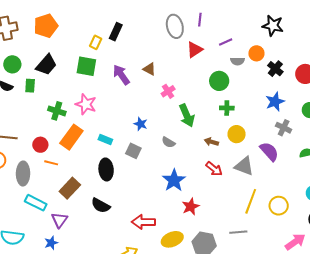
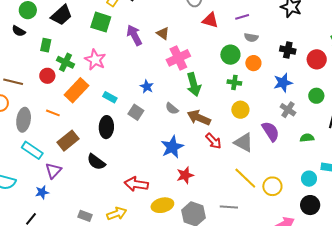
red triangle: (195, 50) -> (210, 20), turned 42
orange circle: (256, 53) -> (253, 63), moved
black cross: (275, 69) -> (288, 50), turned -35
green rectangle: (30, 86) -> (46, 45), moved
pink cross: (168, 91) -> (178, 58), size x1.6
brown arrow: (211, 142) -> (199, 118), moved, size x1.6
red circle: (40, 145) -> (47, 76), moved
yellow line: (251, 201) -> (245, 178), turned -75

